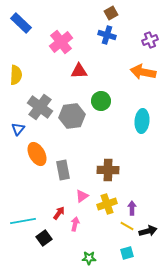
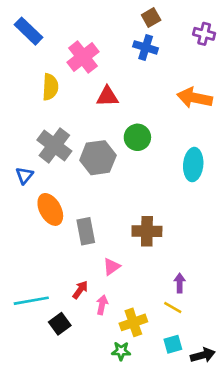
purple cross: (150, 40) -> (204, 34), moved, turned 35
yellow semicircle: (16, 75) -> (50, 87), moved
yellow cross: (107, 204) -> (133, 322), moved
black arrow: (148, 231) -> (203, 355), moved

